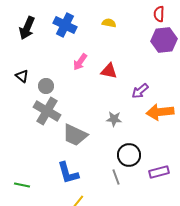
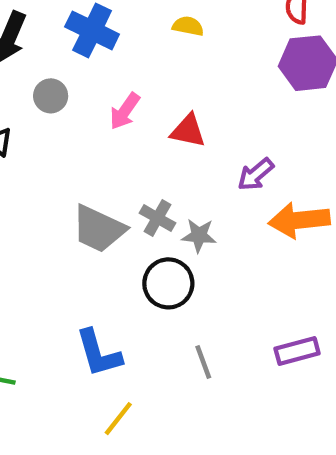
gray circle: (46, 86) -> (51, 96), moved
gray cross: (47, 111) -> (157, 218), moved, size x0.6
gray trapezoid: (75, 135) -> (99, 229), moved
black circle: (129, 155) -> (168, 283), moved

